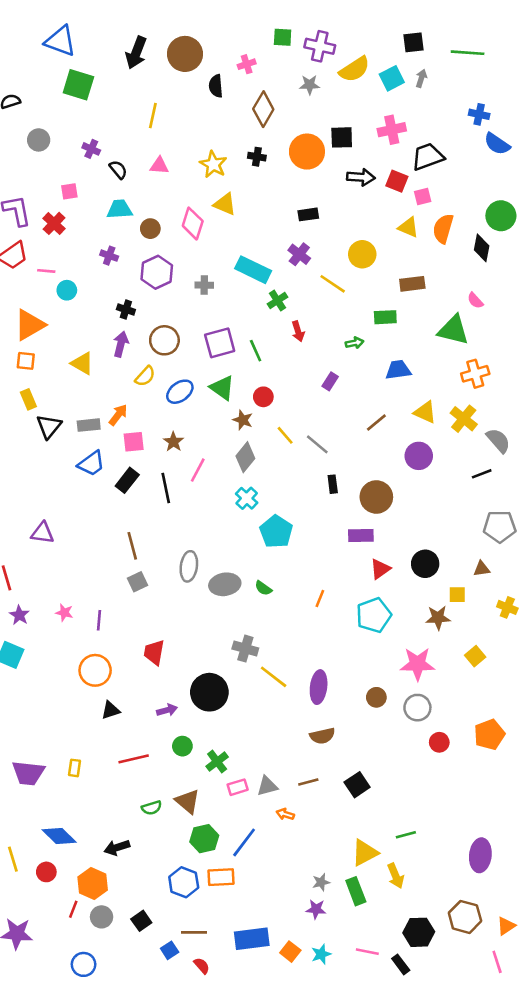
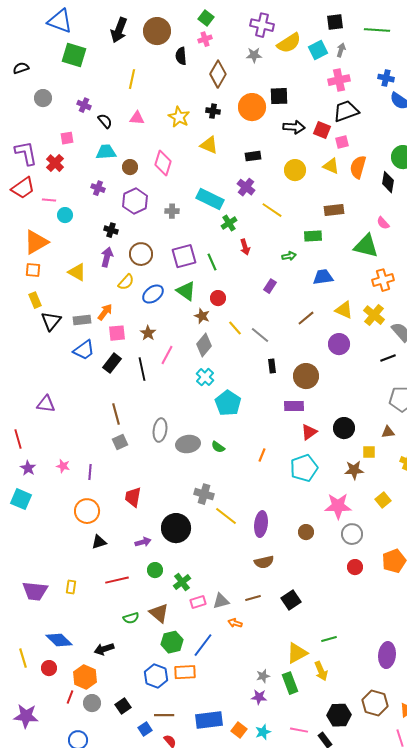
green square: (283, 37) -> (206, 18), moved, turned 35
pink cross: (392, 130) -> (339, 80), moved
yellow triangle: (225, 204) -> (209, 145), moved
yellow circle: (362, 254) -> (295, 170), moved
gray circle: (417, 708) -> (352, 534), moved

